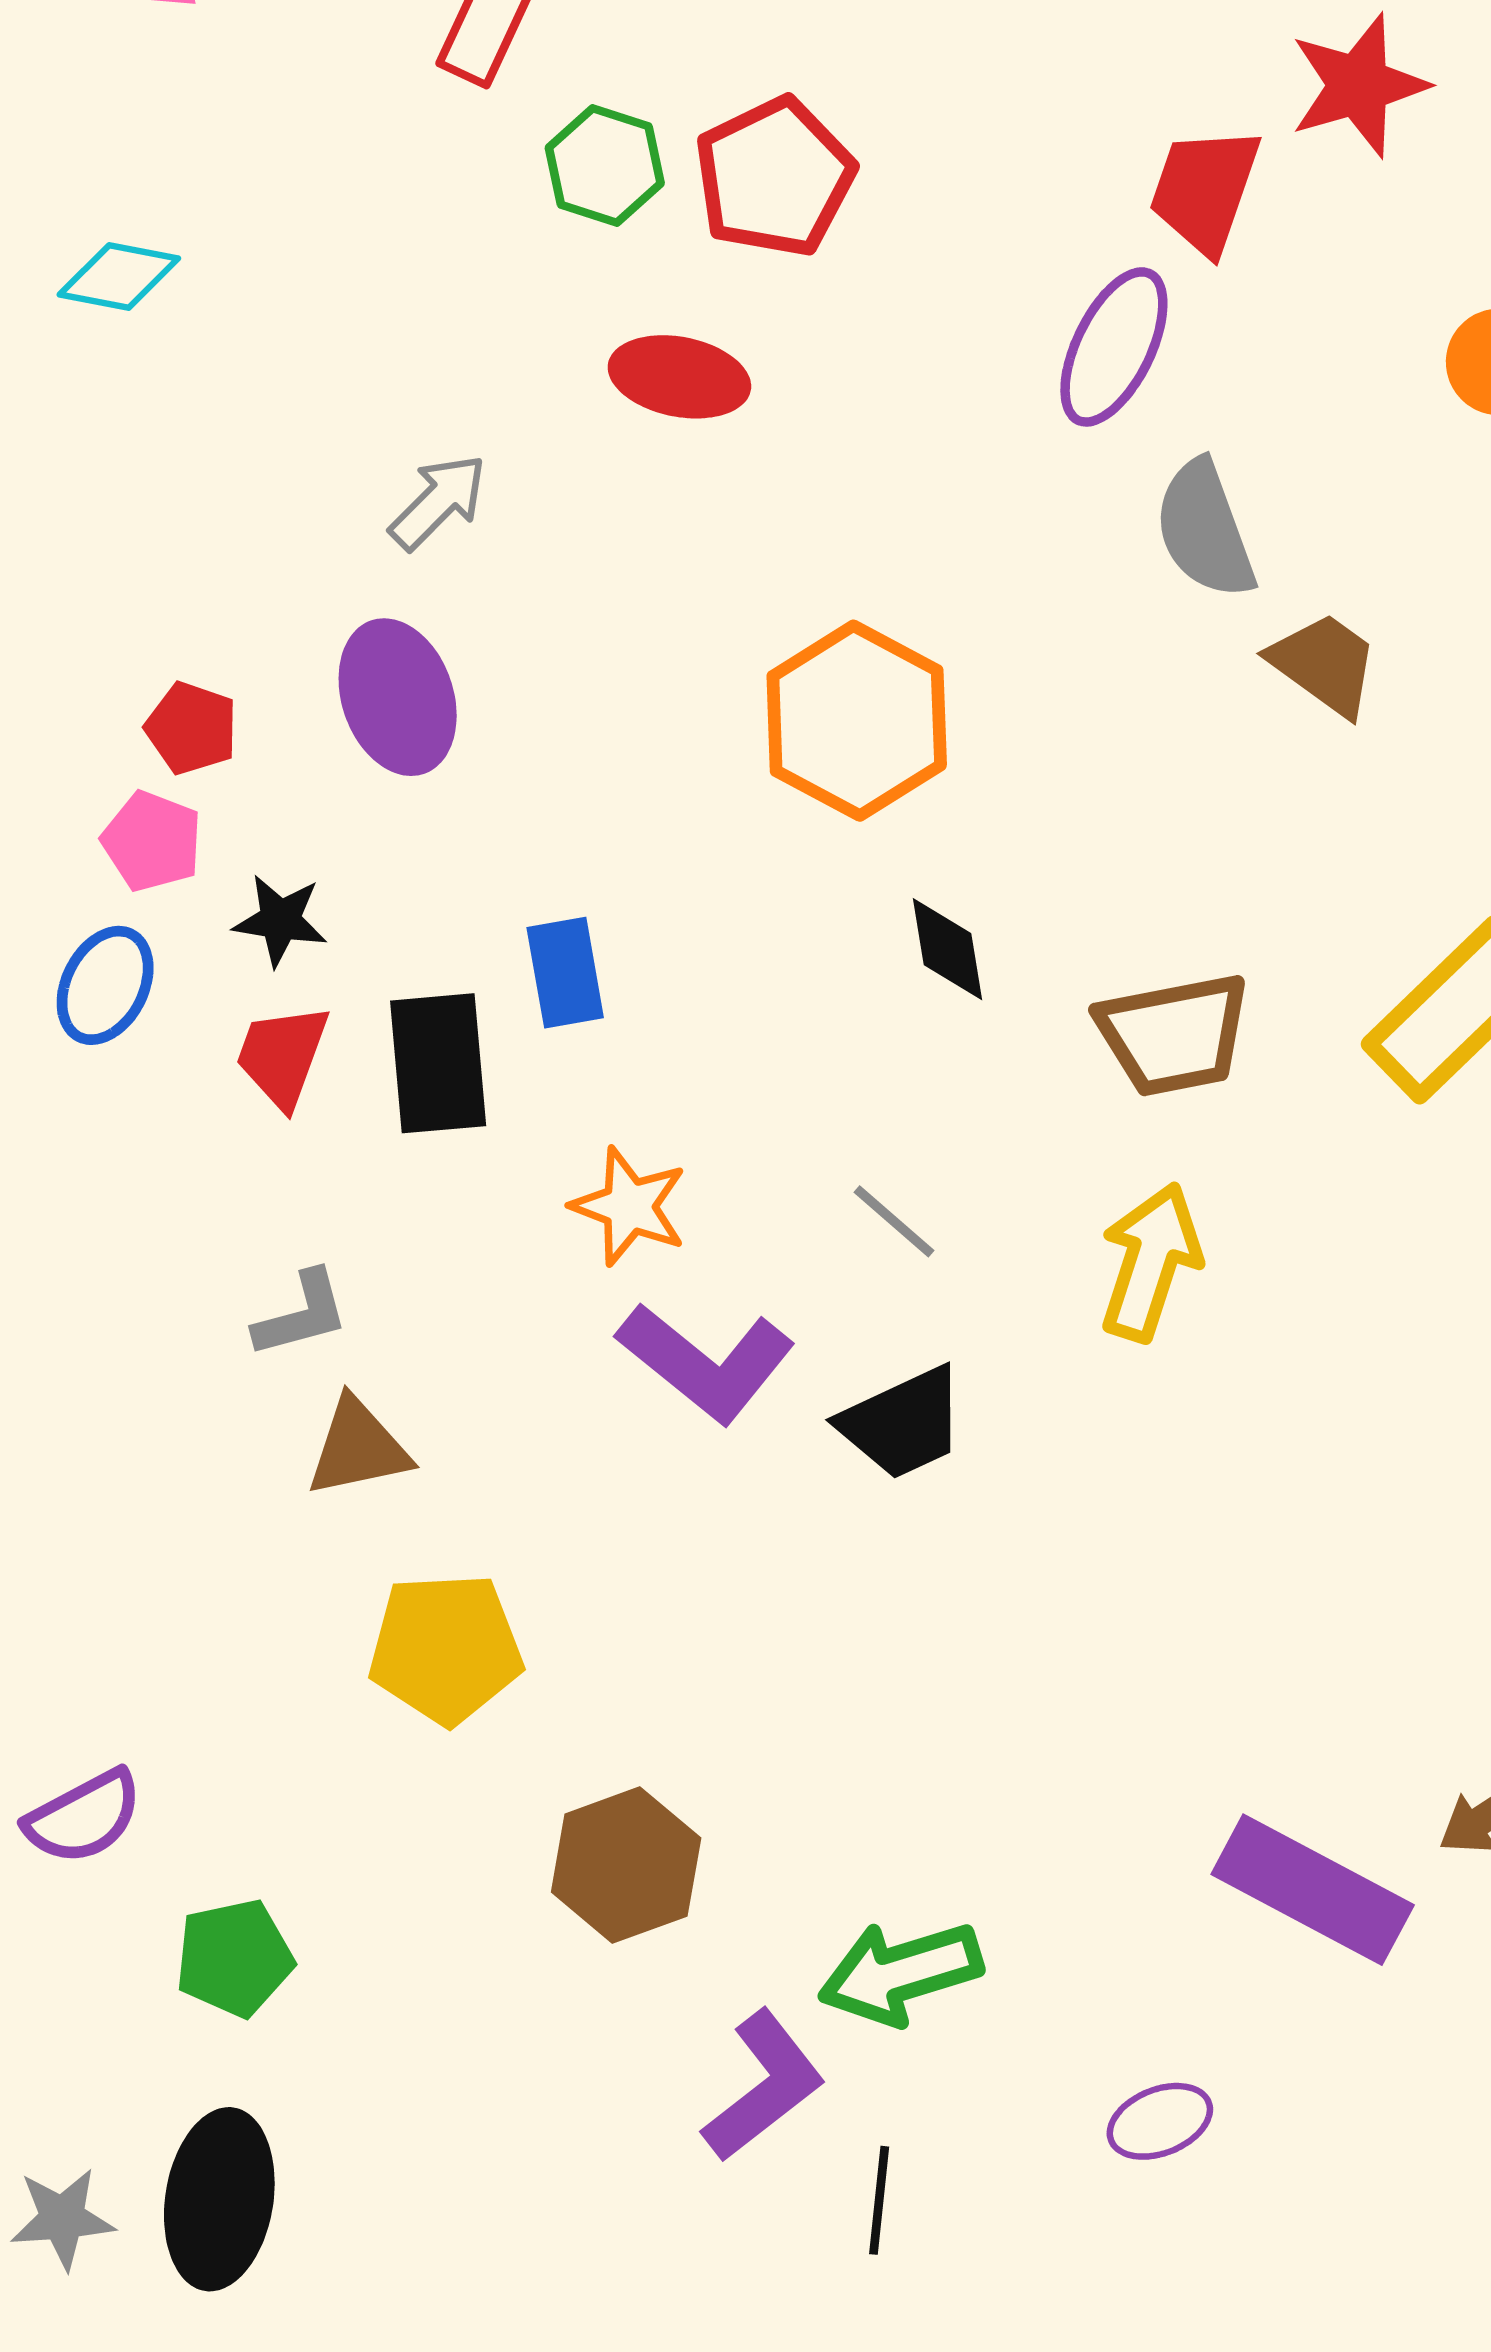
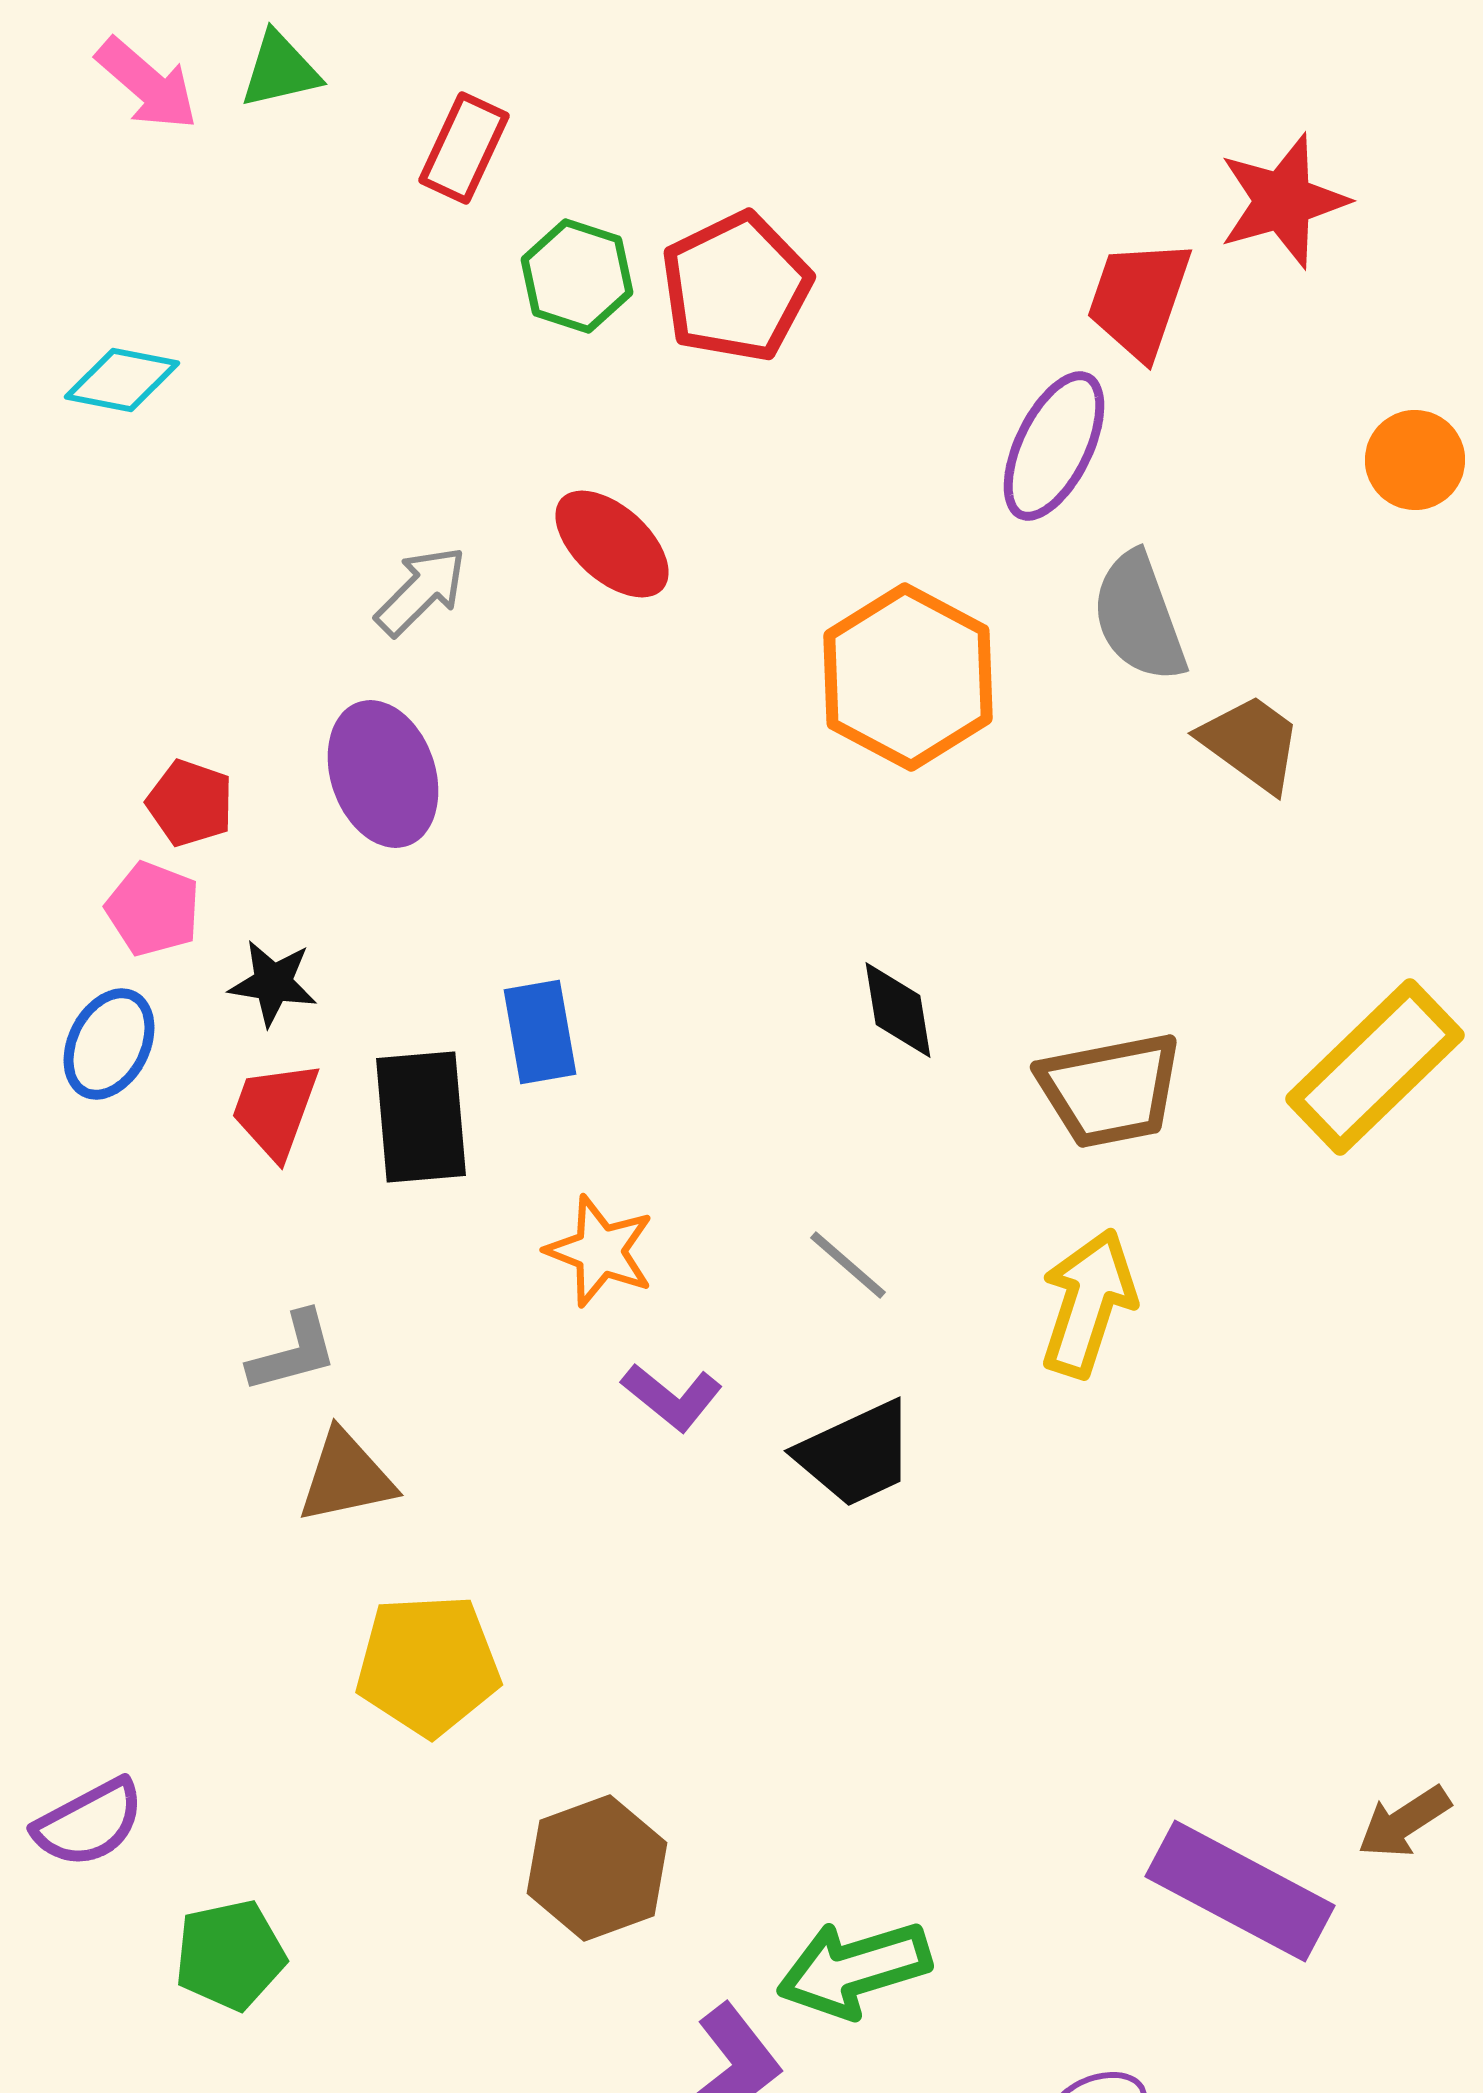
red ellipse: (679, 377) -> (612, 544), moved, turned 31
orange hexagon: (857, 721) -> (908, 677), moved
purple L-shape: (706, 1362) -> (672, 1397), size x0.6

